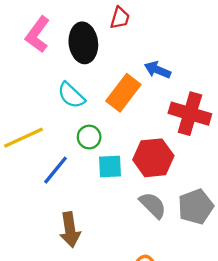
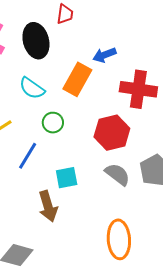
blue arrow: (157, 70) -> (104, 55), turned -35
cyan square: (110, 167) -> (67, 178), moved

